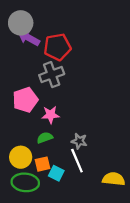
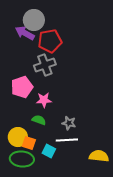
gray circle: (21, 23) -> (34, 20), moved
green semicircle: (45, 138) -> (39, 120), turned 40
white line: (77, 161) -> (67, 140), turned -70
orange square: (42, 164) -> (29, 143), moved, turned 32

